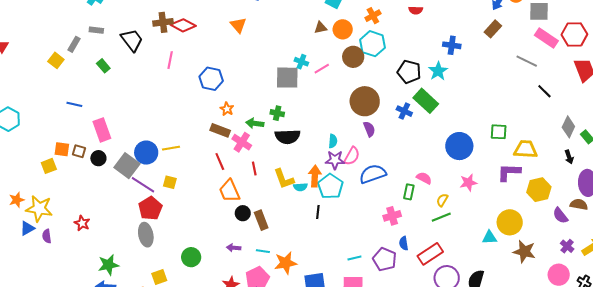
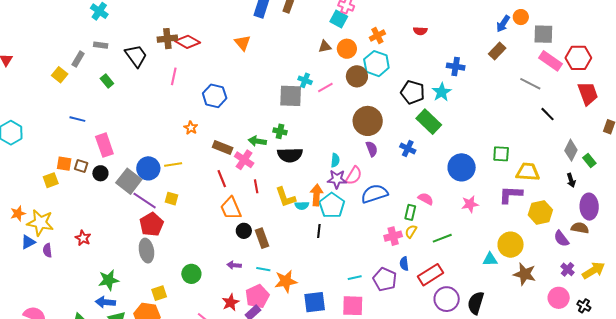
orange star: (227, 109) -> (191, 128), moved
blue cross: (404, 111) -> (408, 148), moved
yellow semicircle: (442, 200) -> (411, 231), moved

